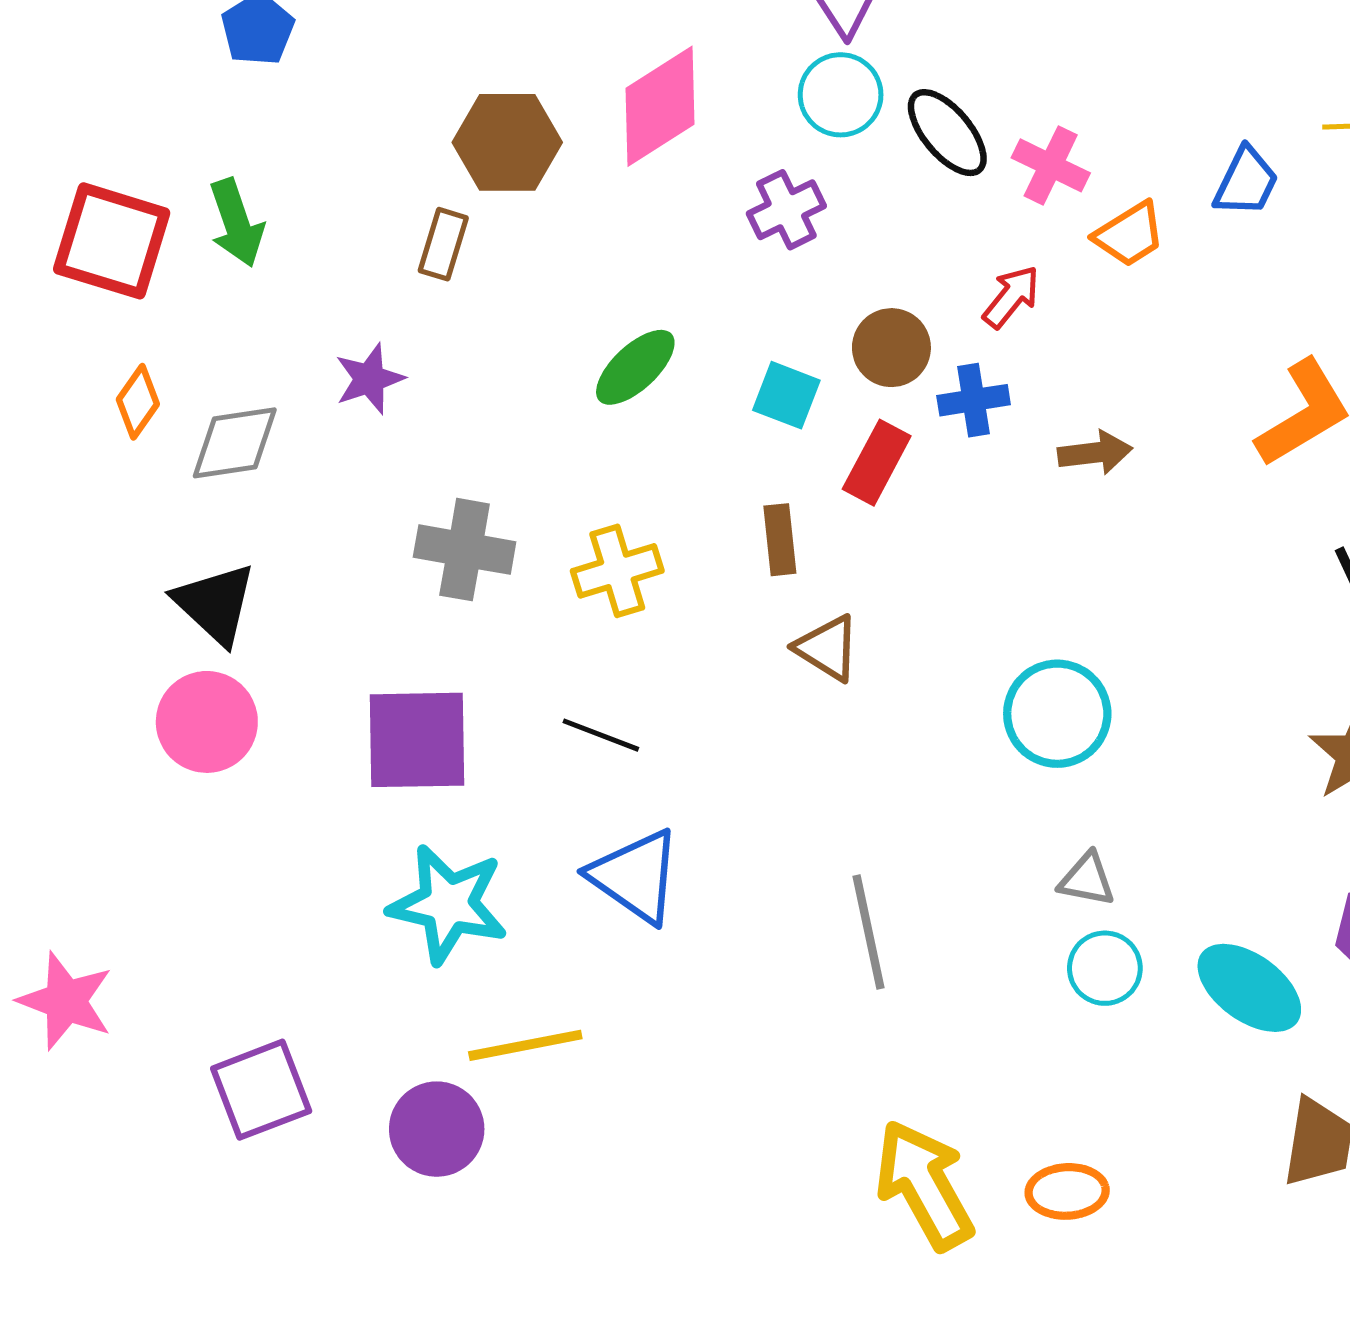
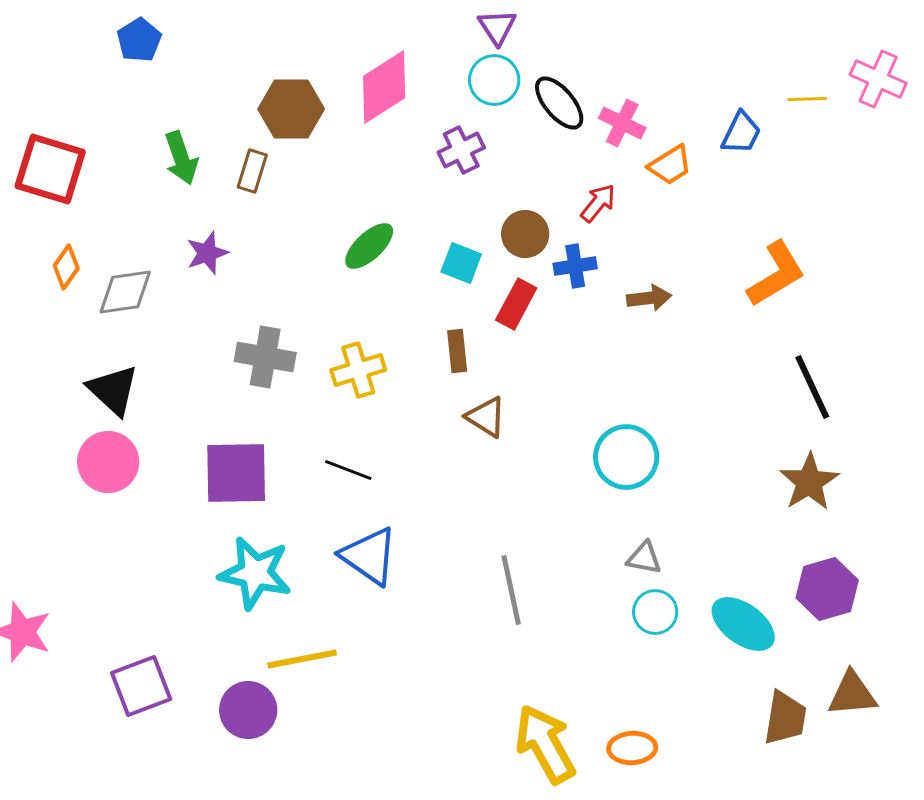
green arrow: (236, 223) -> (181, 158), moved

